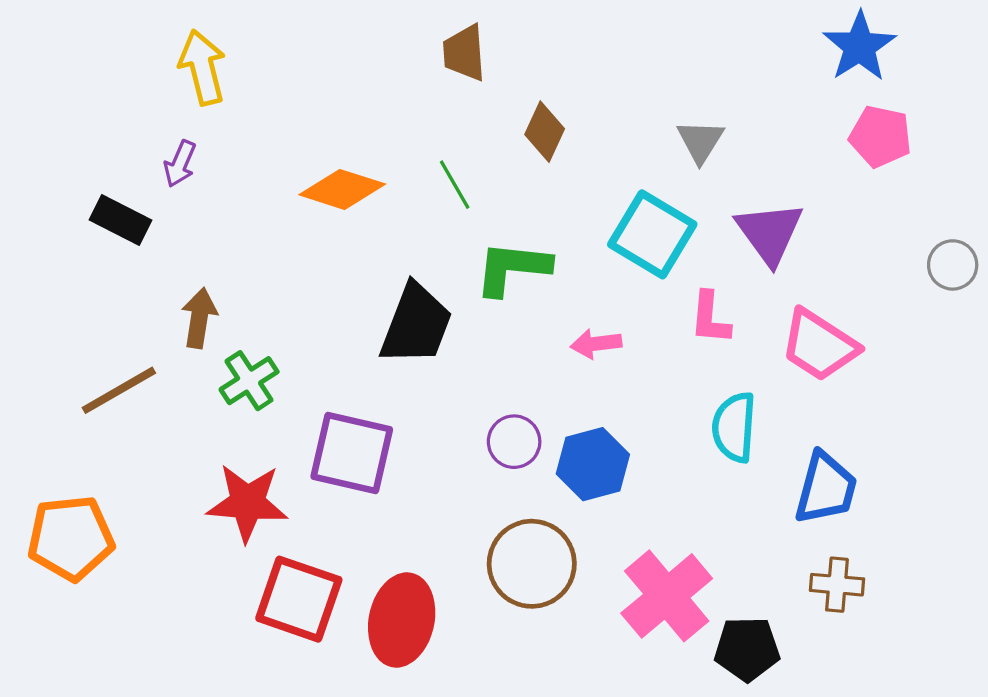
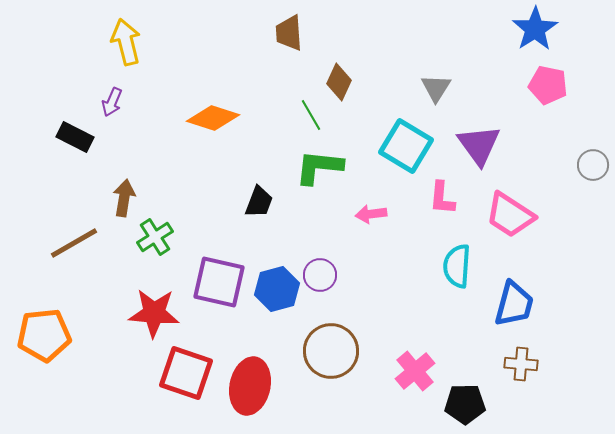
green line: (455, 185) -> (311, 115), moved
black trapezoid: (416, 324) -> (259, 202), size x0.6
blue hexagon: (593, 464) -> (277, 289), moved
pink cross: (667, 596) -> (415, 371), size x0.7

